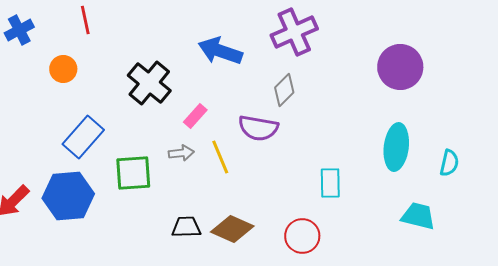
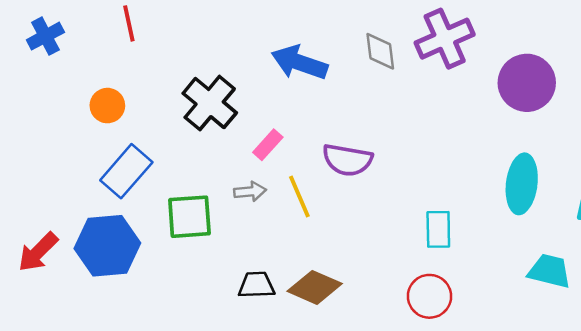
purple cross: (294, 32) -> (445, 39), moved
orange circle: (63, 69) -> (107, 106), moved
gray diamond: (284, 90) -> (380, 51), moved, turned -52
red circle: (302, 236) -> (429, 296), moved

